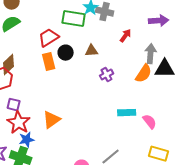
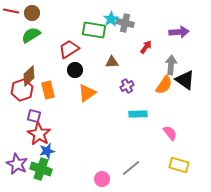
black circle: (66, 53) -> (75, 70), moved
orange rectangle: (49, 62) -> (48, 90), moved
black triangle: (165, 69) -> (185, 80), turned 35
cyan rectangle: (127, 113) -> (138, 114), moved
orange triangle: (52, 120) -> (87, 93), moved

